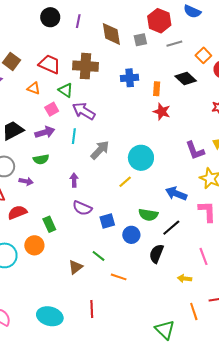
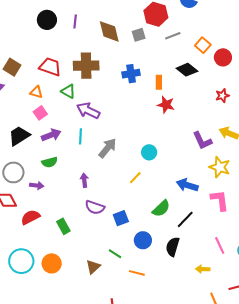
pink square: (52, 109) -> (40, 113), moved
cyan circle: (141, 158) -> (149, 152), size x0.6
green semicircle: (148, 215) -> (161, 209), turned -48
blue circle: (131, 235) -> (143, 240), moved
orange circle: (34, 245) -> (52, 263), moved

